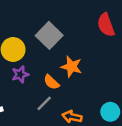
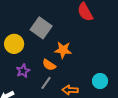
purple star: (20, 74) -> (23, 71), moved

